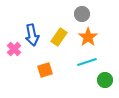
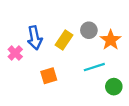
gray circle: (82, 14) -> (89, 30), moved
orange star: (88, 37) -> (111, 40), moved

